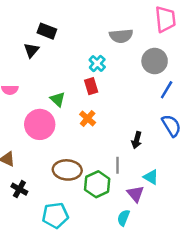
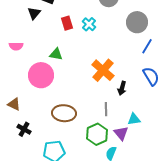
red rectangle: (91, 86) -> (67, 23), moved
green triangle: (58, 99) -> (56, 54), turned -32
orange cross: (88, 118) -> (103, 70), moved, size x1.6
cyan triangle: (151, 177) -> (134, 119), turned -40
green hexagon: (97, 184) -> (97, 134), moved

